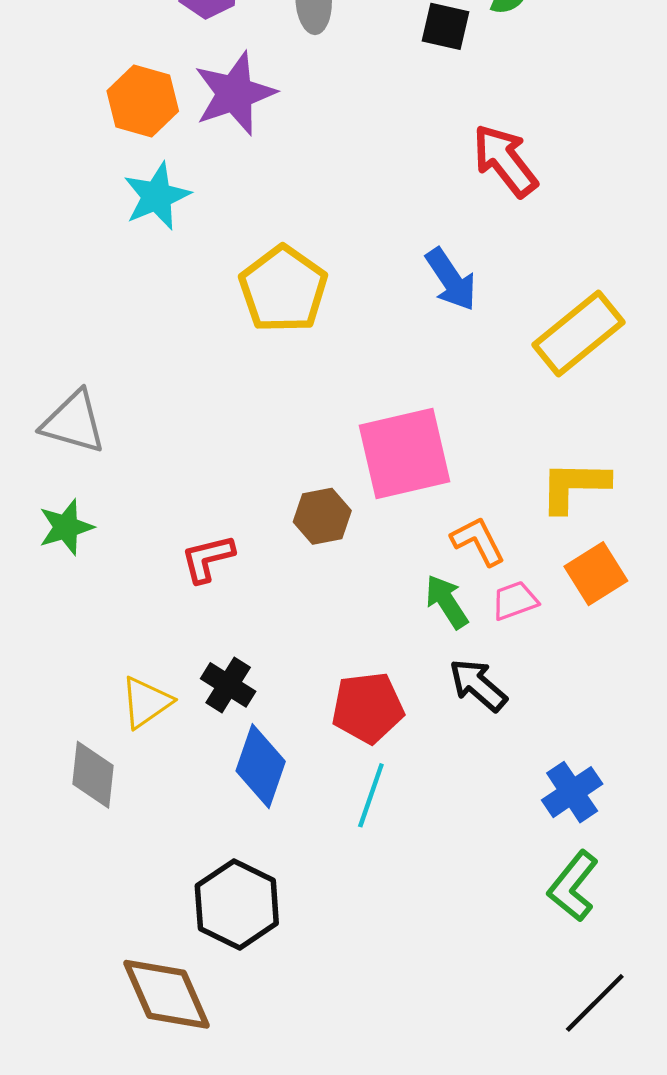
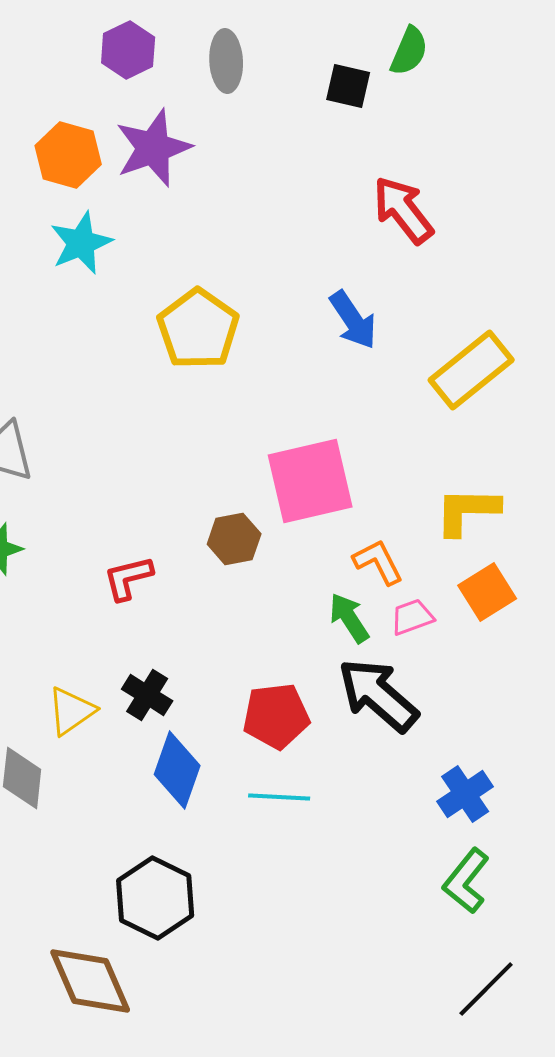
black arrow: (478, 685) -> (378, 695), size x1.5
cyan line: (371, 795) -> (279, 797), turned 74

